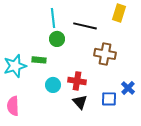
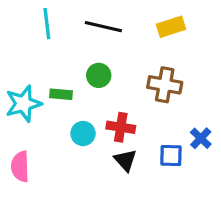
yellow rectangle: (119, 13) -> (171, 27), moved, turned 54
cyan line: (53, 18) -> (47, 24), moved
black line: (85, 26) -> (103, 27), moved
green circle: (57, 39) -> (99, 75), moved

